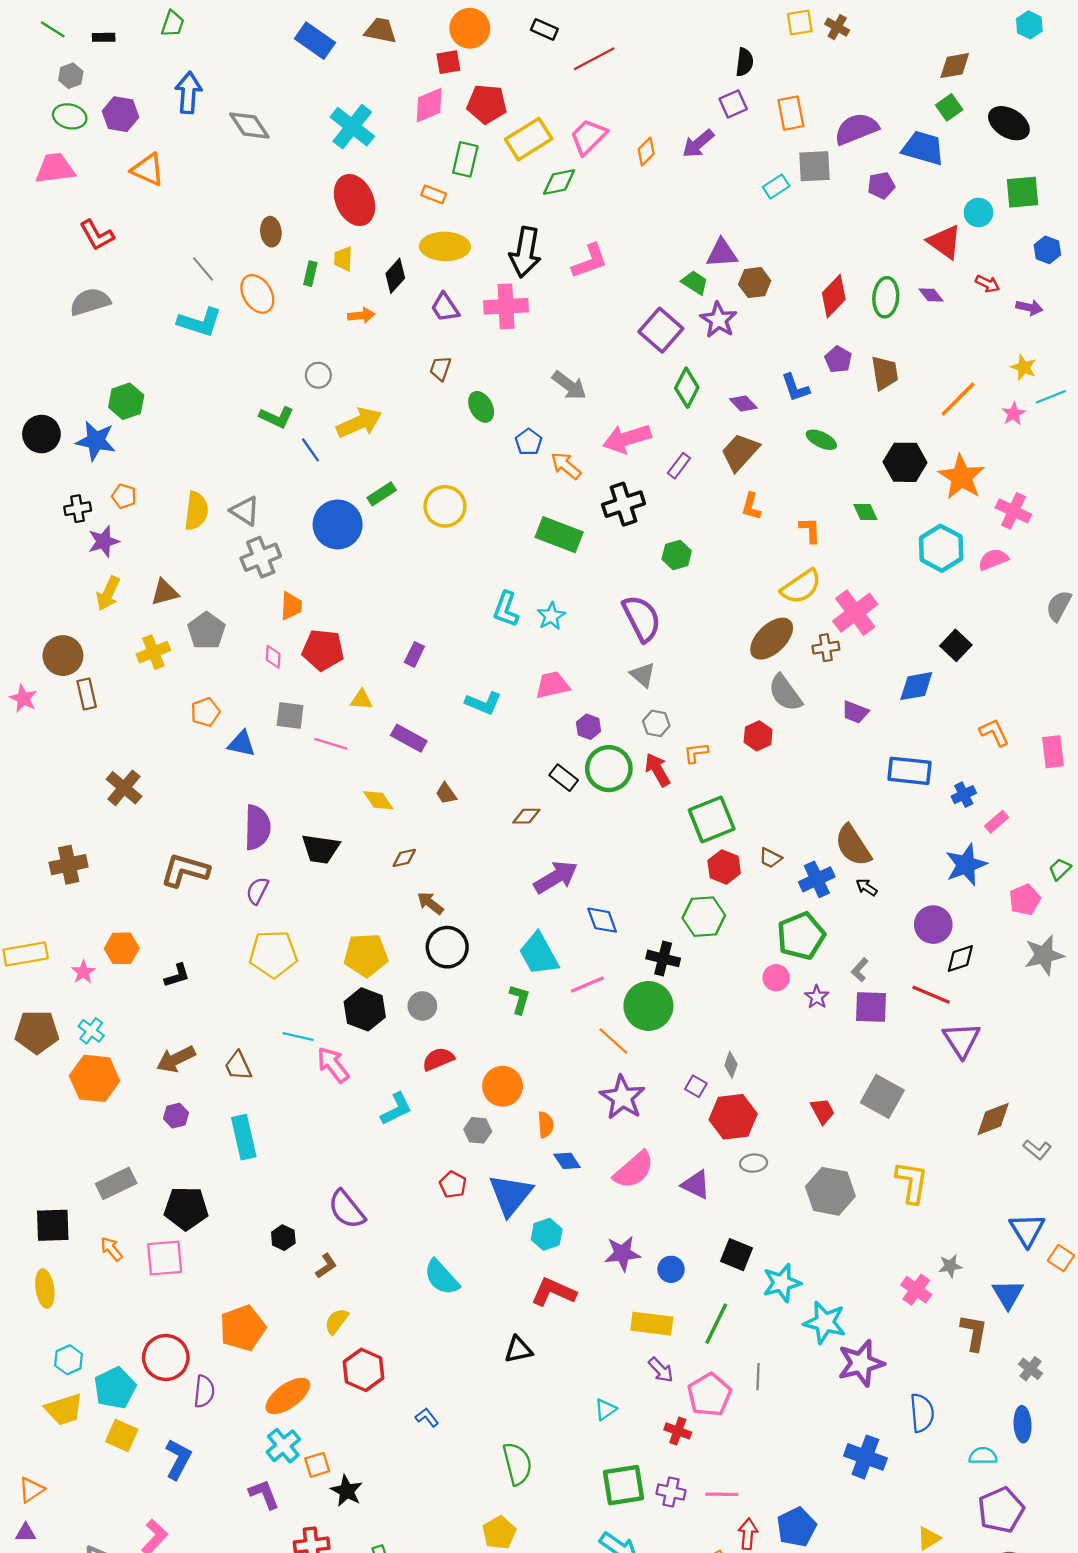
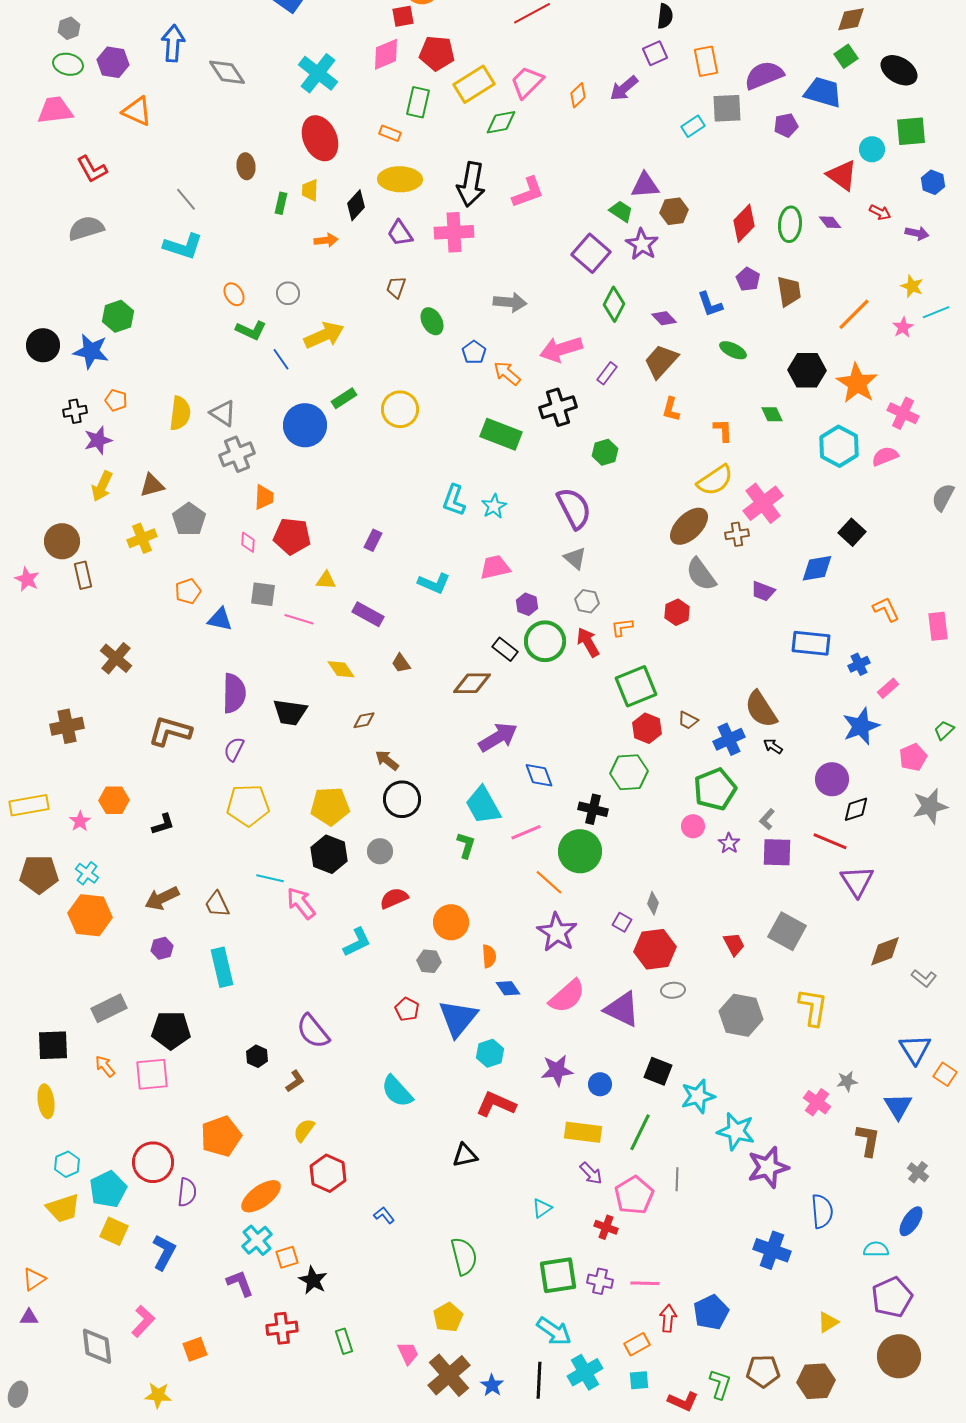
orange ellipse: (257, 294) -> (234, 294), moved, size x0.7
gray arrow: (569, 385) -> (510, 302), turned -32
brown diamond: (526, 816) -> (472, 683), size x1.5
purple triangle: (696, 1185) -> (622, 1009), size x1.4
blue ellipse: (1023, 1424) -> (911, 1221), turned 36

